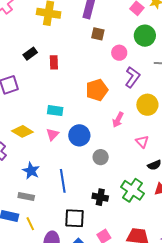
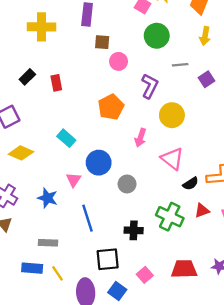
pink circle: (119, 53) -> (119, 61), moved
cyan rectangle: (55, 111) -> (66, 138), turned 42
yellow diamond: (22, 131) -> (21, 153), moved
pink triangle: (52, 134) -> (74, 180), moved
pink triangle: (142, 142) -> (172, 159), size x1.5
blue star: (31, 171) -> (47, 198), moved

